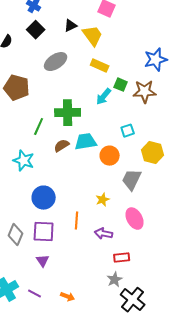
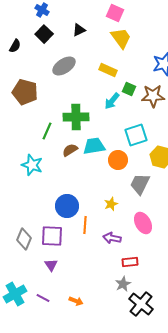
yellow trapezoid: (93, 36) -> (121, 38), moved
cyan square: (128, 131) -> (136, 135), size x1.6
blue circle: (44, 198) -> (67, 206), moved

